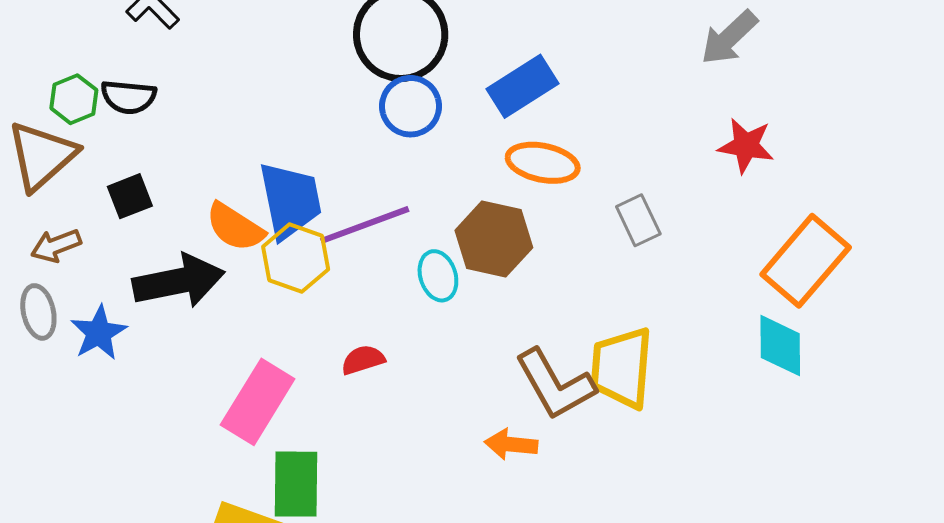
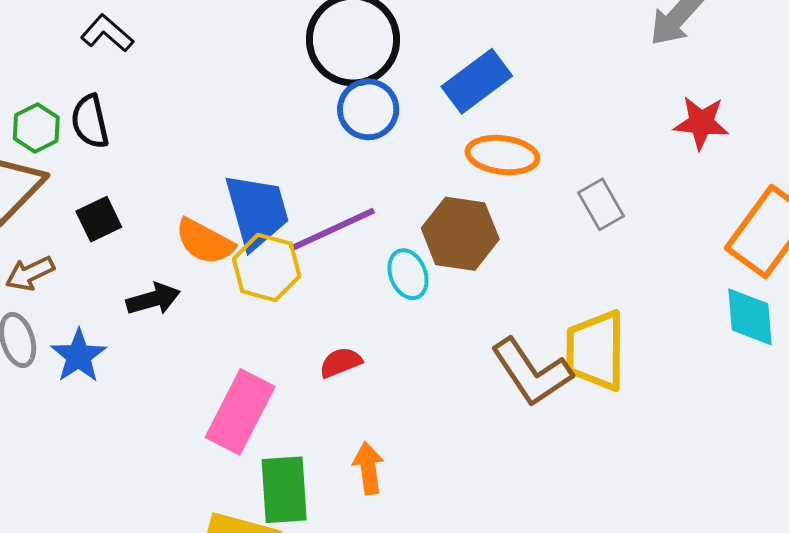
black semicircle: (128, 97) -> (90, 122), turned 76
black arrow: (179, 281) -> (153, 299), size x0.6
orange arrow: (511, 444) -> (368, 468), moved, turned 81

